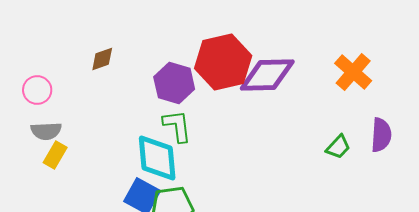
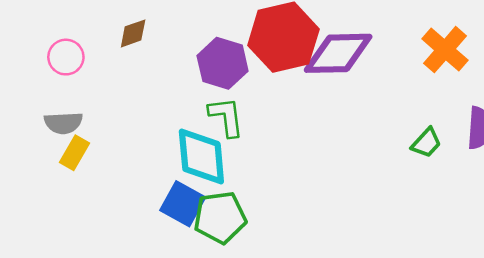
pink circle: (37, 90) -> (66, 57), moved

